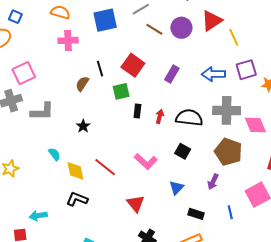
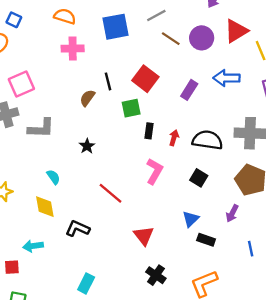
blue arrow: (213, 74) -> (226, 78), moved
pink L-shape: (146, 161) -> (154, 171), moved, turned -105
yellow diamond: (75, 171) -> (45, 207), moved
black rectangle: (196, 214) -> (206, 240), moved

